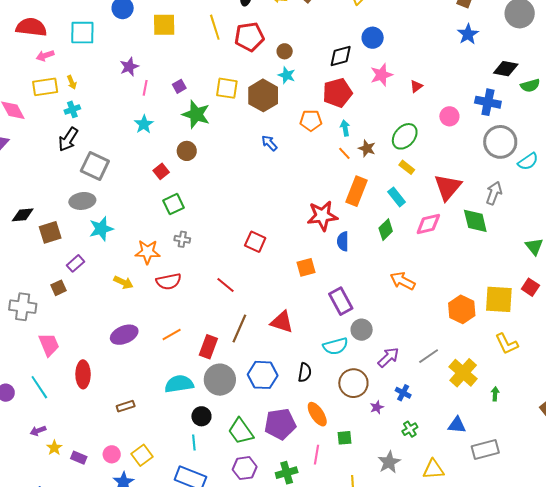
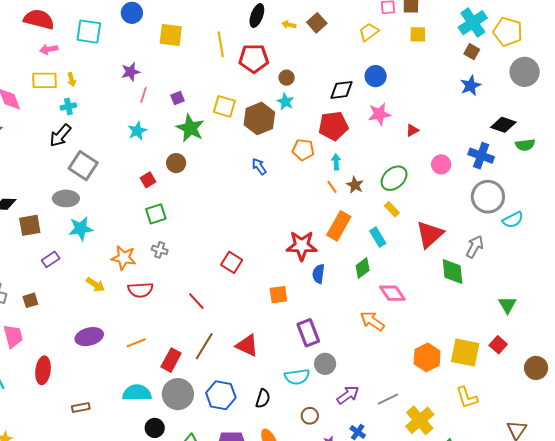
pink diamond: (428, 224) -> (392, 293), moved, turned 60
brown square: (59, 288) -> (30, 300), moved
brown circle: (353, 383) -> (310, 416), size x0.6

